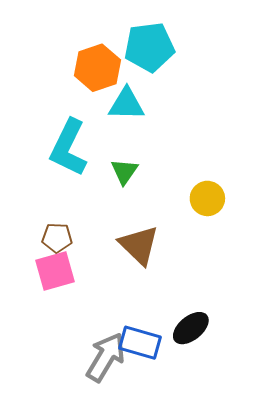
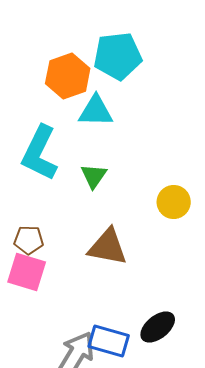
brown triangle: (139, 245) -> (108, 247), turned -33
pink square: (55, 271) -> (27, 272), turned 33

